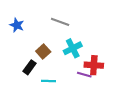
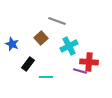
blue star: (17, 25) -> (12, 44), moved
brown square: (43, 52) -> (41, 38), moved

